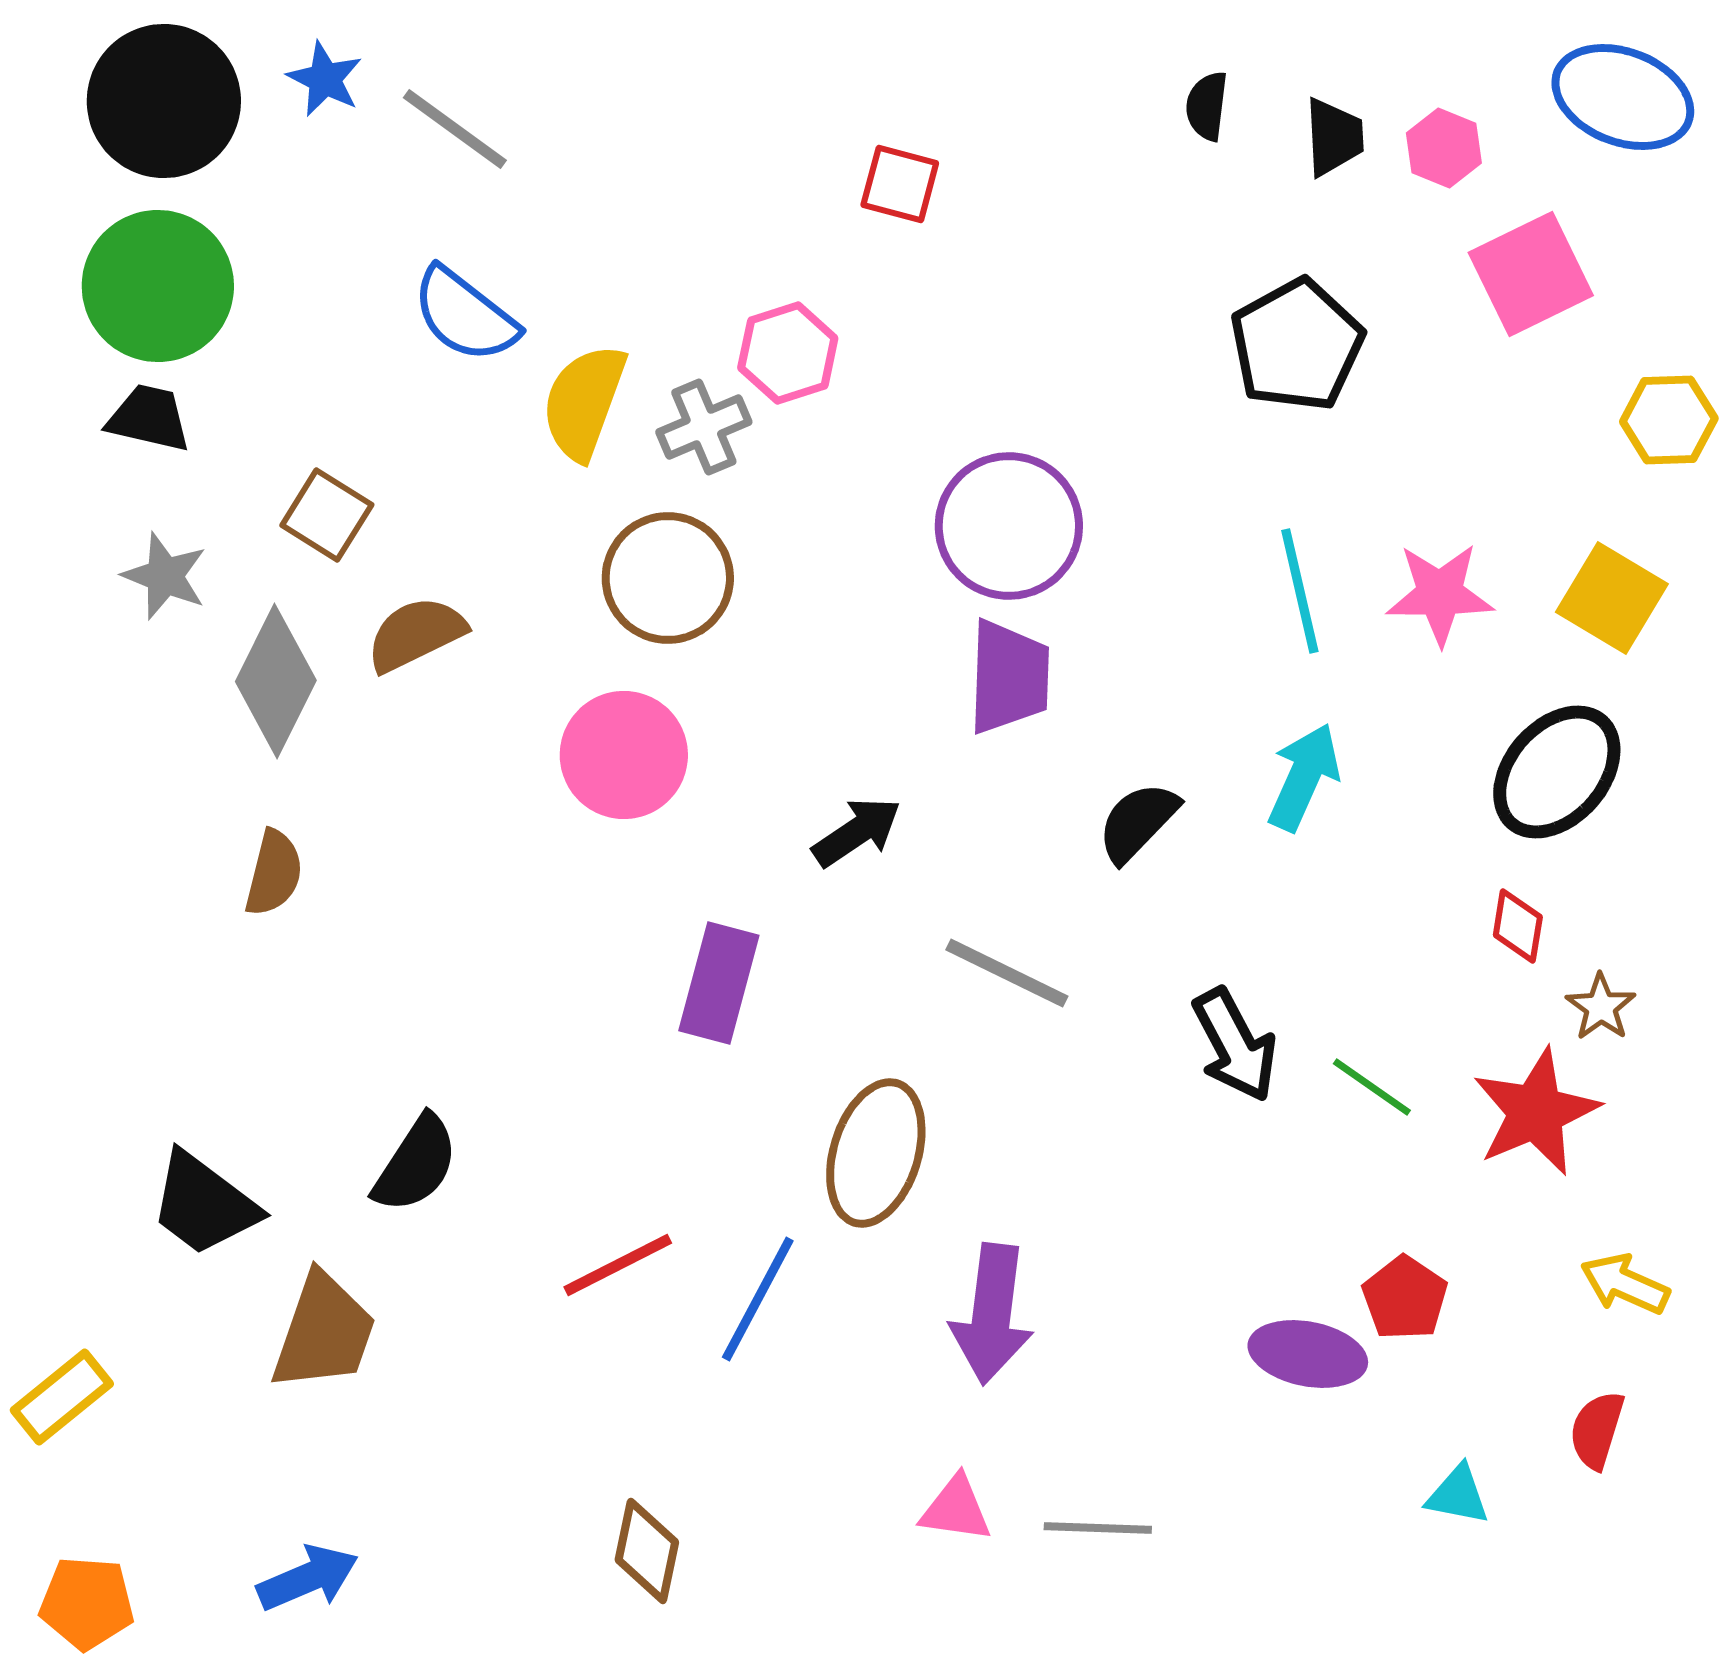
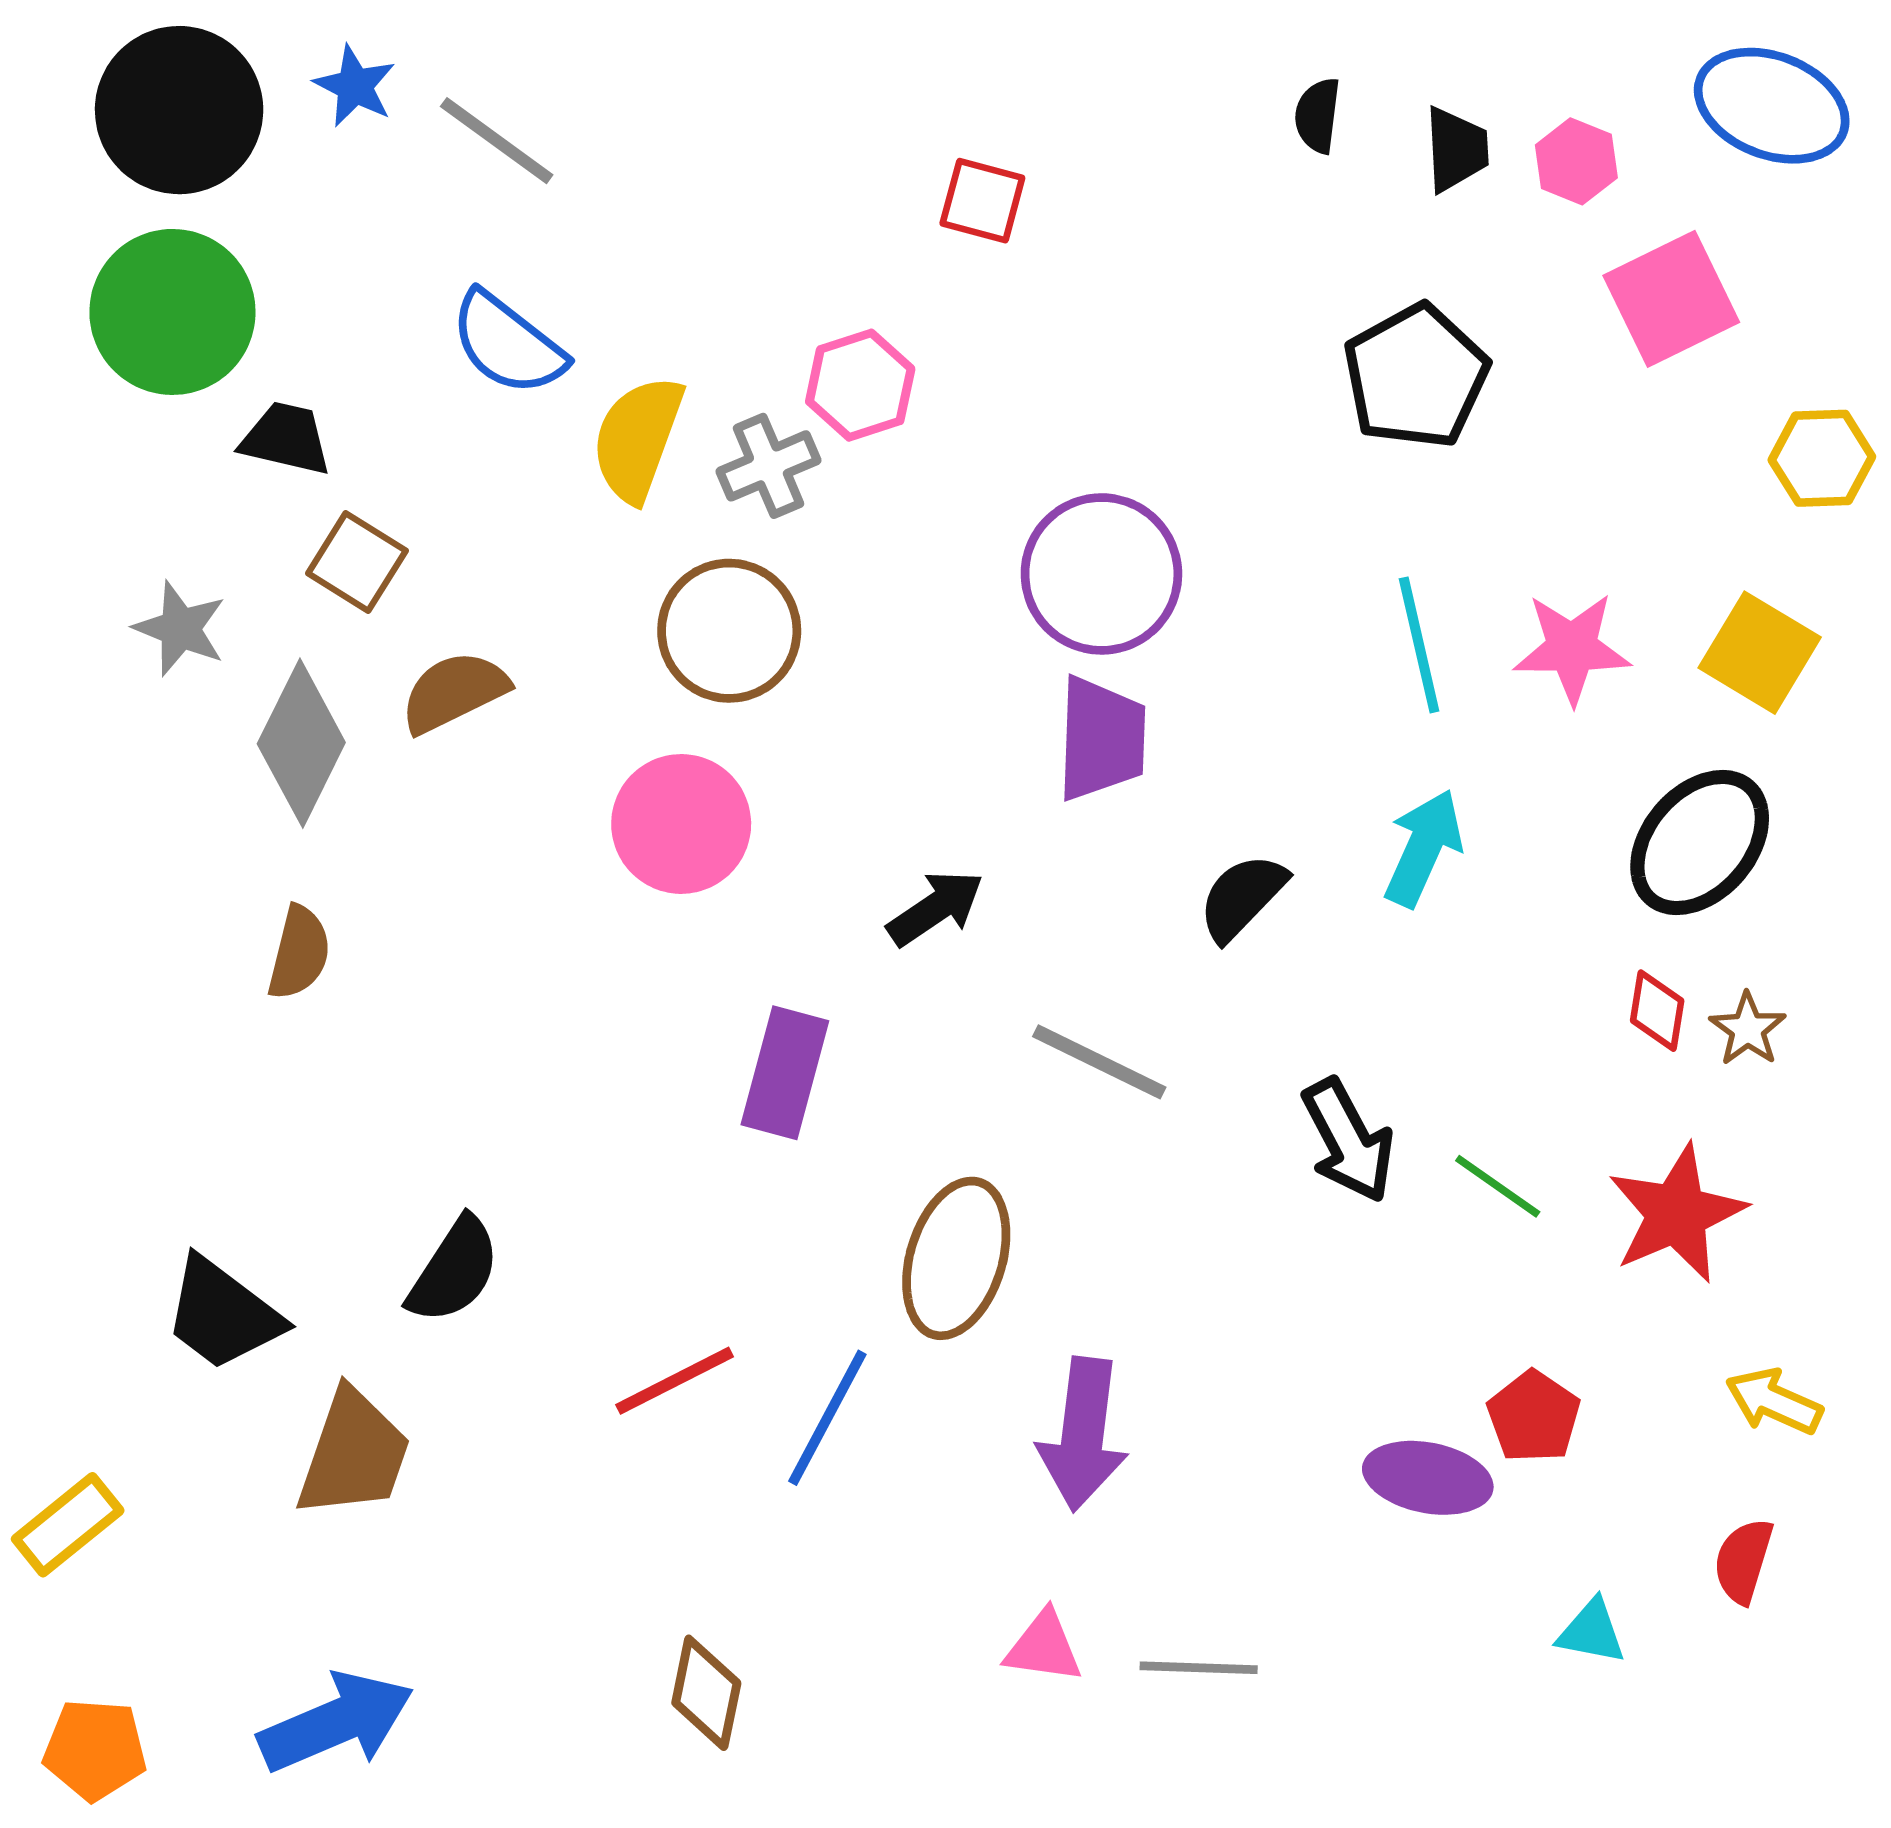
black trapezoid: (149, 418) -> (286, 439), moved
brown star: (1601, 1007) -> (1748, 1029), moved
blue arrow: (308, 1578) -> (336, 1722), size x1.4

